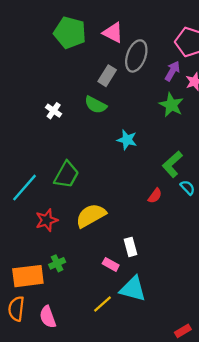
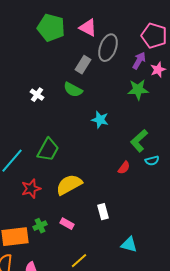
green star: (171, 105) -> (138, 90), turned -30
cyan semicircle: (188, 188) -> (152, 161), turned 120
pink rectangle: (111, 264) -> (67, 224), moved
cyan triangle: (133, 289) -> (129, 245), moved, size x0.7

